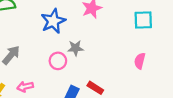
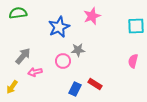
pink arrow: (25, 87) -> (35, 72), moved

